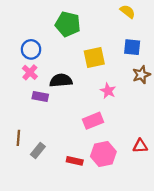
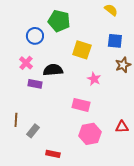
blue circle: (31, 49) -> (35, 36), moved
yellow square: (94, 57) -> (82, 50), turned 30
pink rectangle: (93, 121) -> (81, 105), turned 36
red rectangle: (75, 161) -> (53, 154), moved

